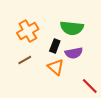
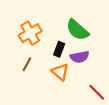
green semicircle: (72, 28) -> (77, 30), turned 35
brown line: (25, 60) -> (27, 64), turned -32

